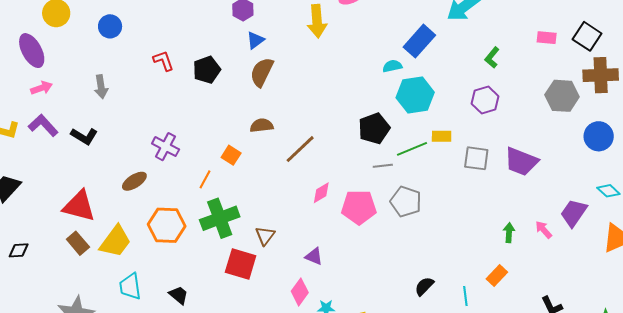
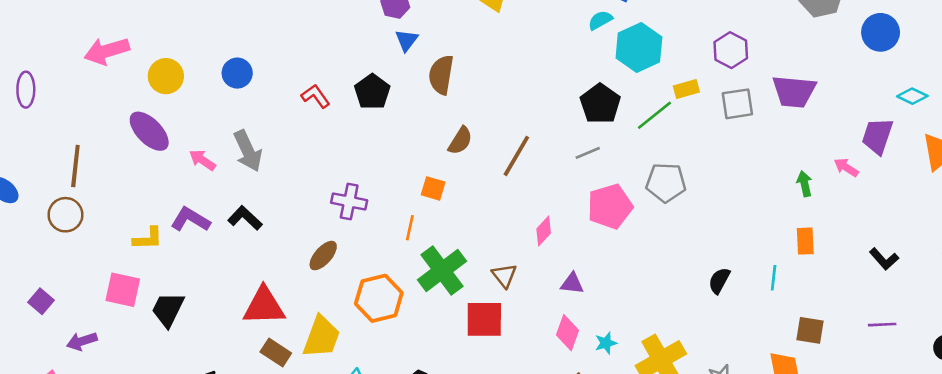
blue triangle: (255, 40) -> (407, 40), moved
gray arrow: (101, 87) -> (248, 151), size x1.4
pink arrow: (41, 88) -> (202, 160), moved, turned -110
purple hexagon: (485, 100) -> (731, 50), moved
brown semicircle: (262, 125) -> (460, 141), turned 145
black L-shape: (84, 136) -> (245, 218), turned -152
gray line: (383, 166) -> (588, 153), moved
pink diamond: (321, 193) -> (544, 231), moved
orange rectangle: (497, 276) -> (805, 241), turned -30
cyan line: (465, 296) -> (774, 278), turned 30

